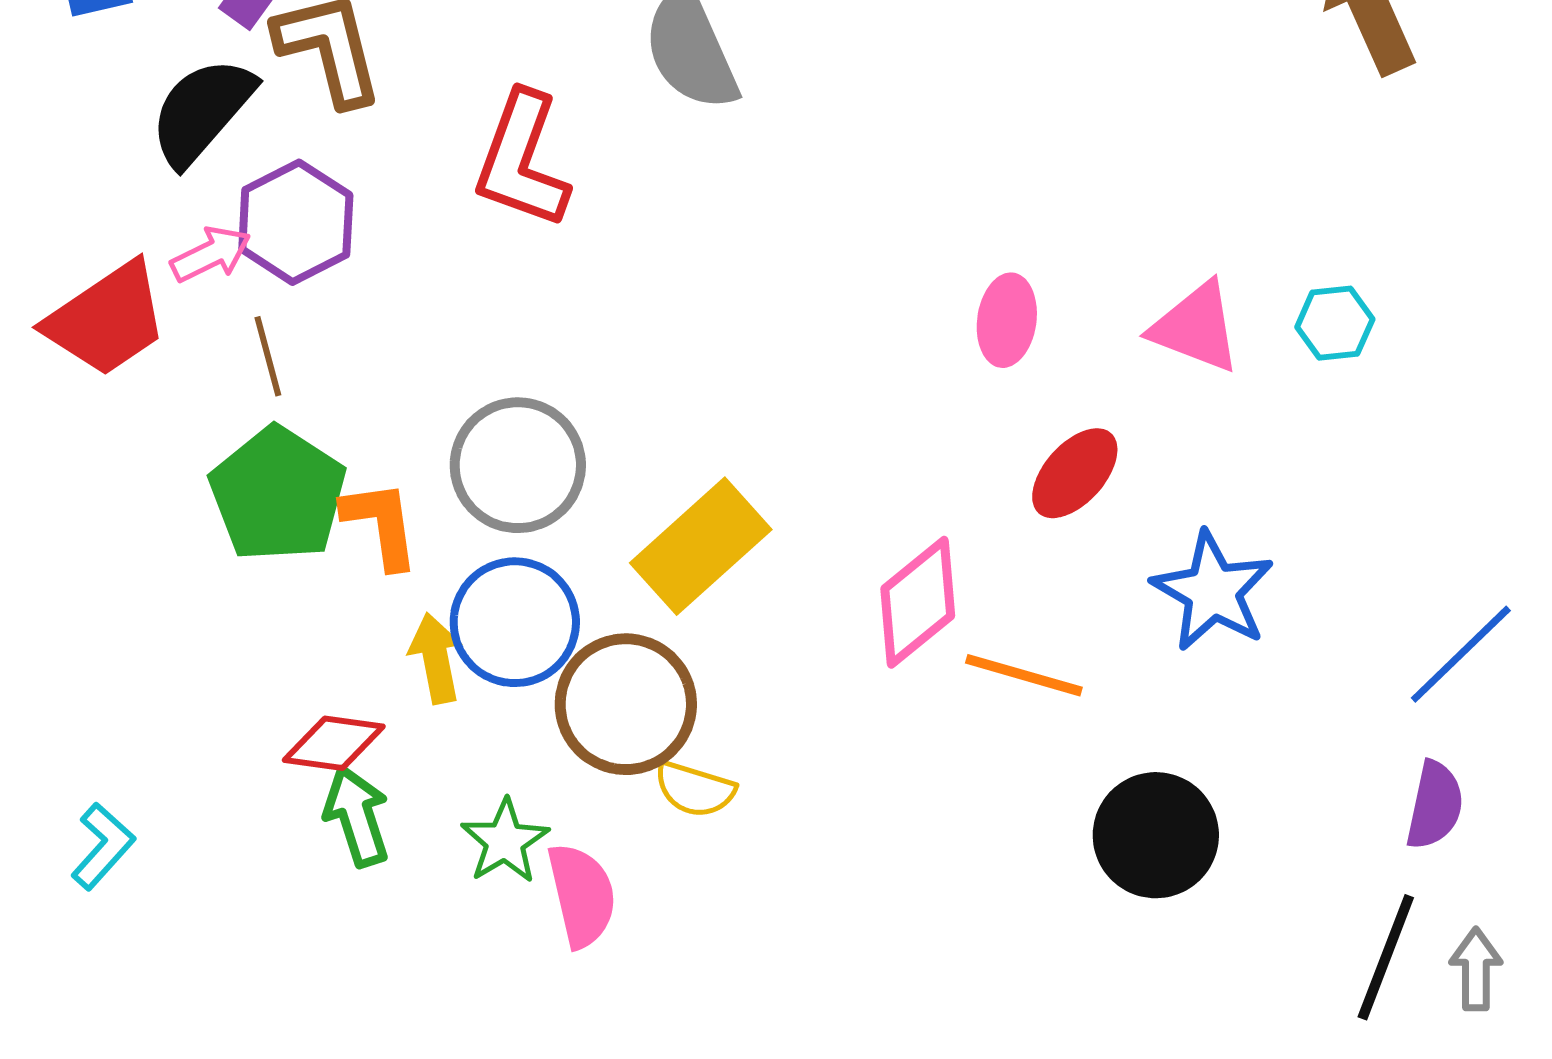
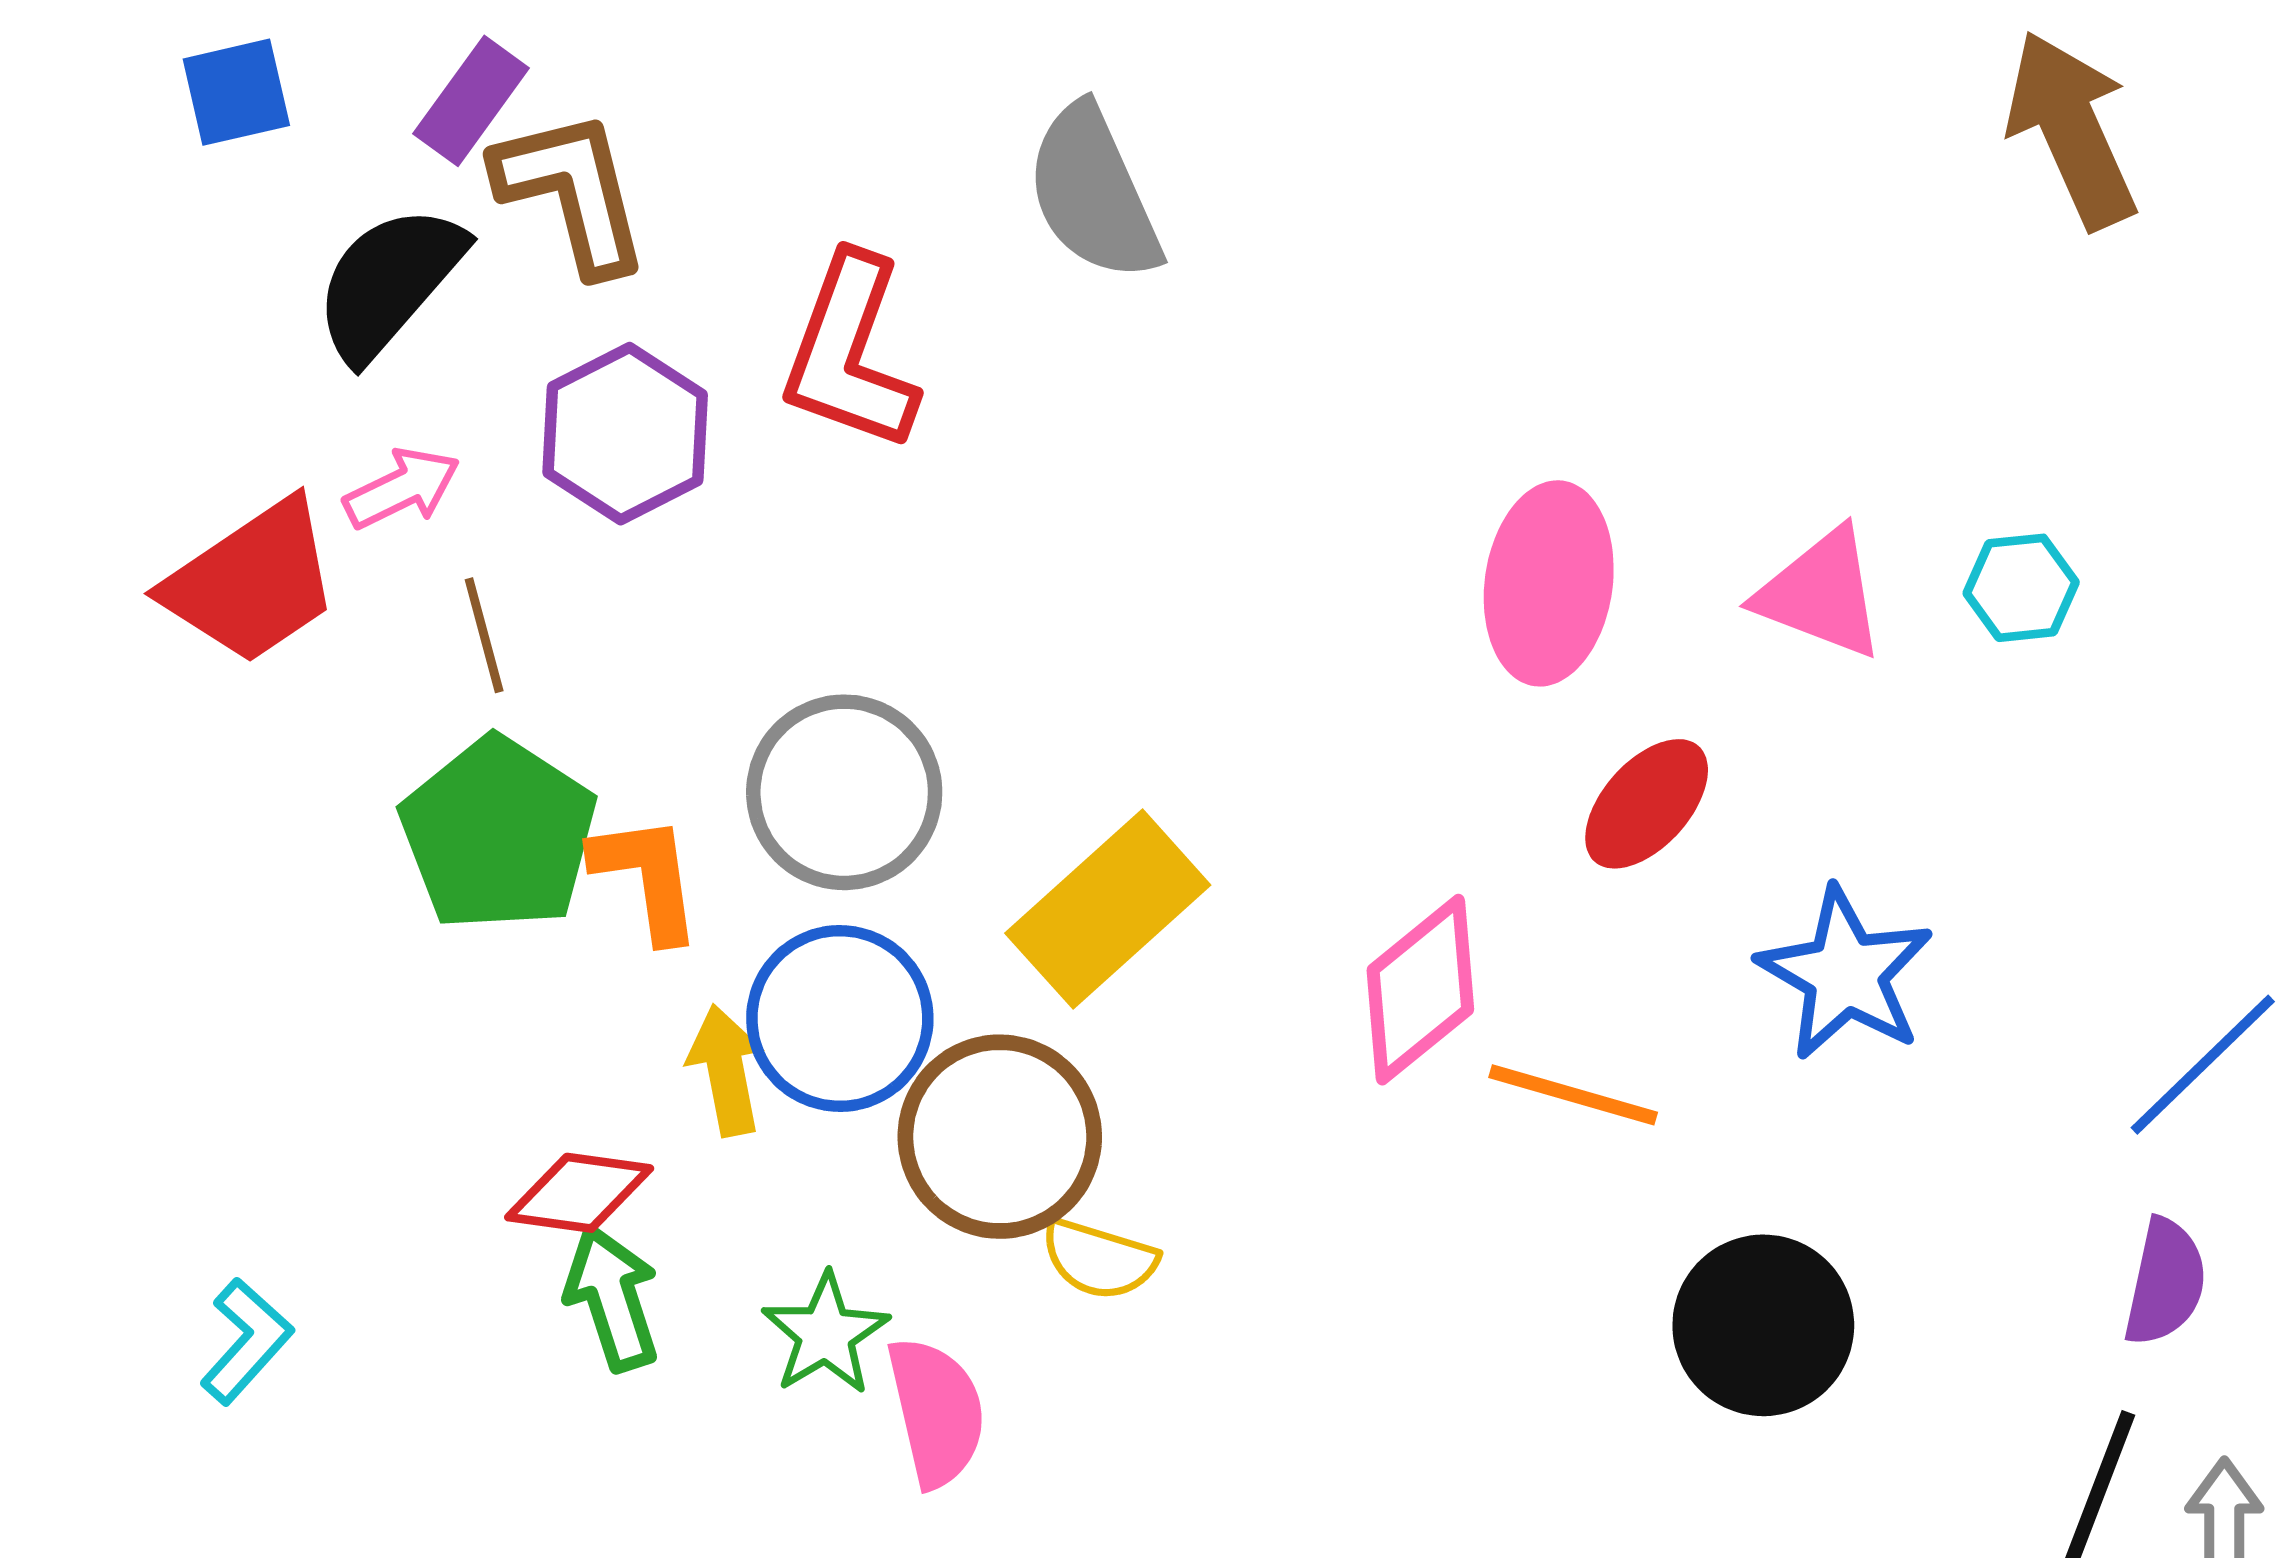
purple hexagon: (296, 222) -> (625, 434), moved
pink ellipse: (1007, 320) -> (1549, 583), size x1.5

